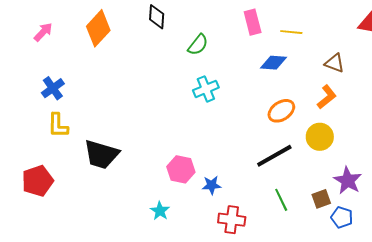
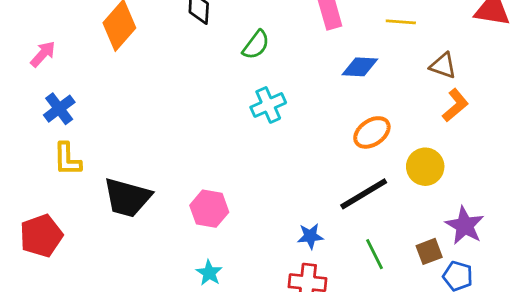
pink arrow: (43, 32) -> (43, 54), moved
yellow line: (291, 32) -> (401, 22), moved
orange L-shape: (327, 97) -> (455, 105), moved
pink hexagon: (181, 169) -> (209, 209), moved
blue star: (212, 185) -> (310, 236), moved

